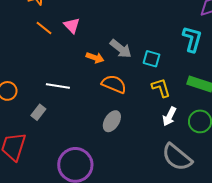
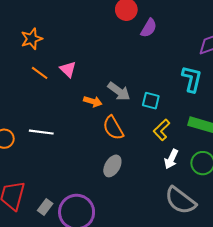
orange semicircle: (114, 84) -> (113, 128), turned -140
white line: (58, 86) -> (41, 132), moved
yellow L-shape: (161, 88) -> (162, 130), turned -115
gray rectangle: (38, 112) -> (45, 207), moved

